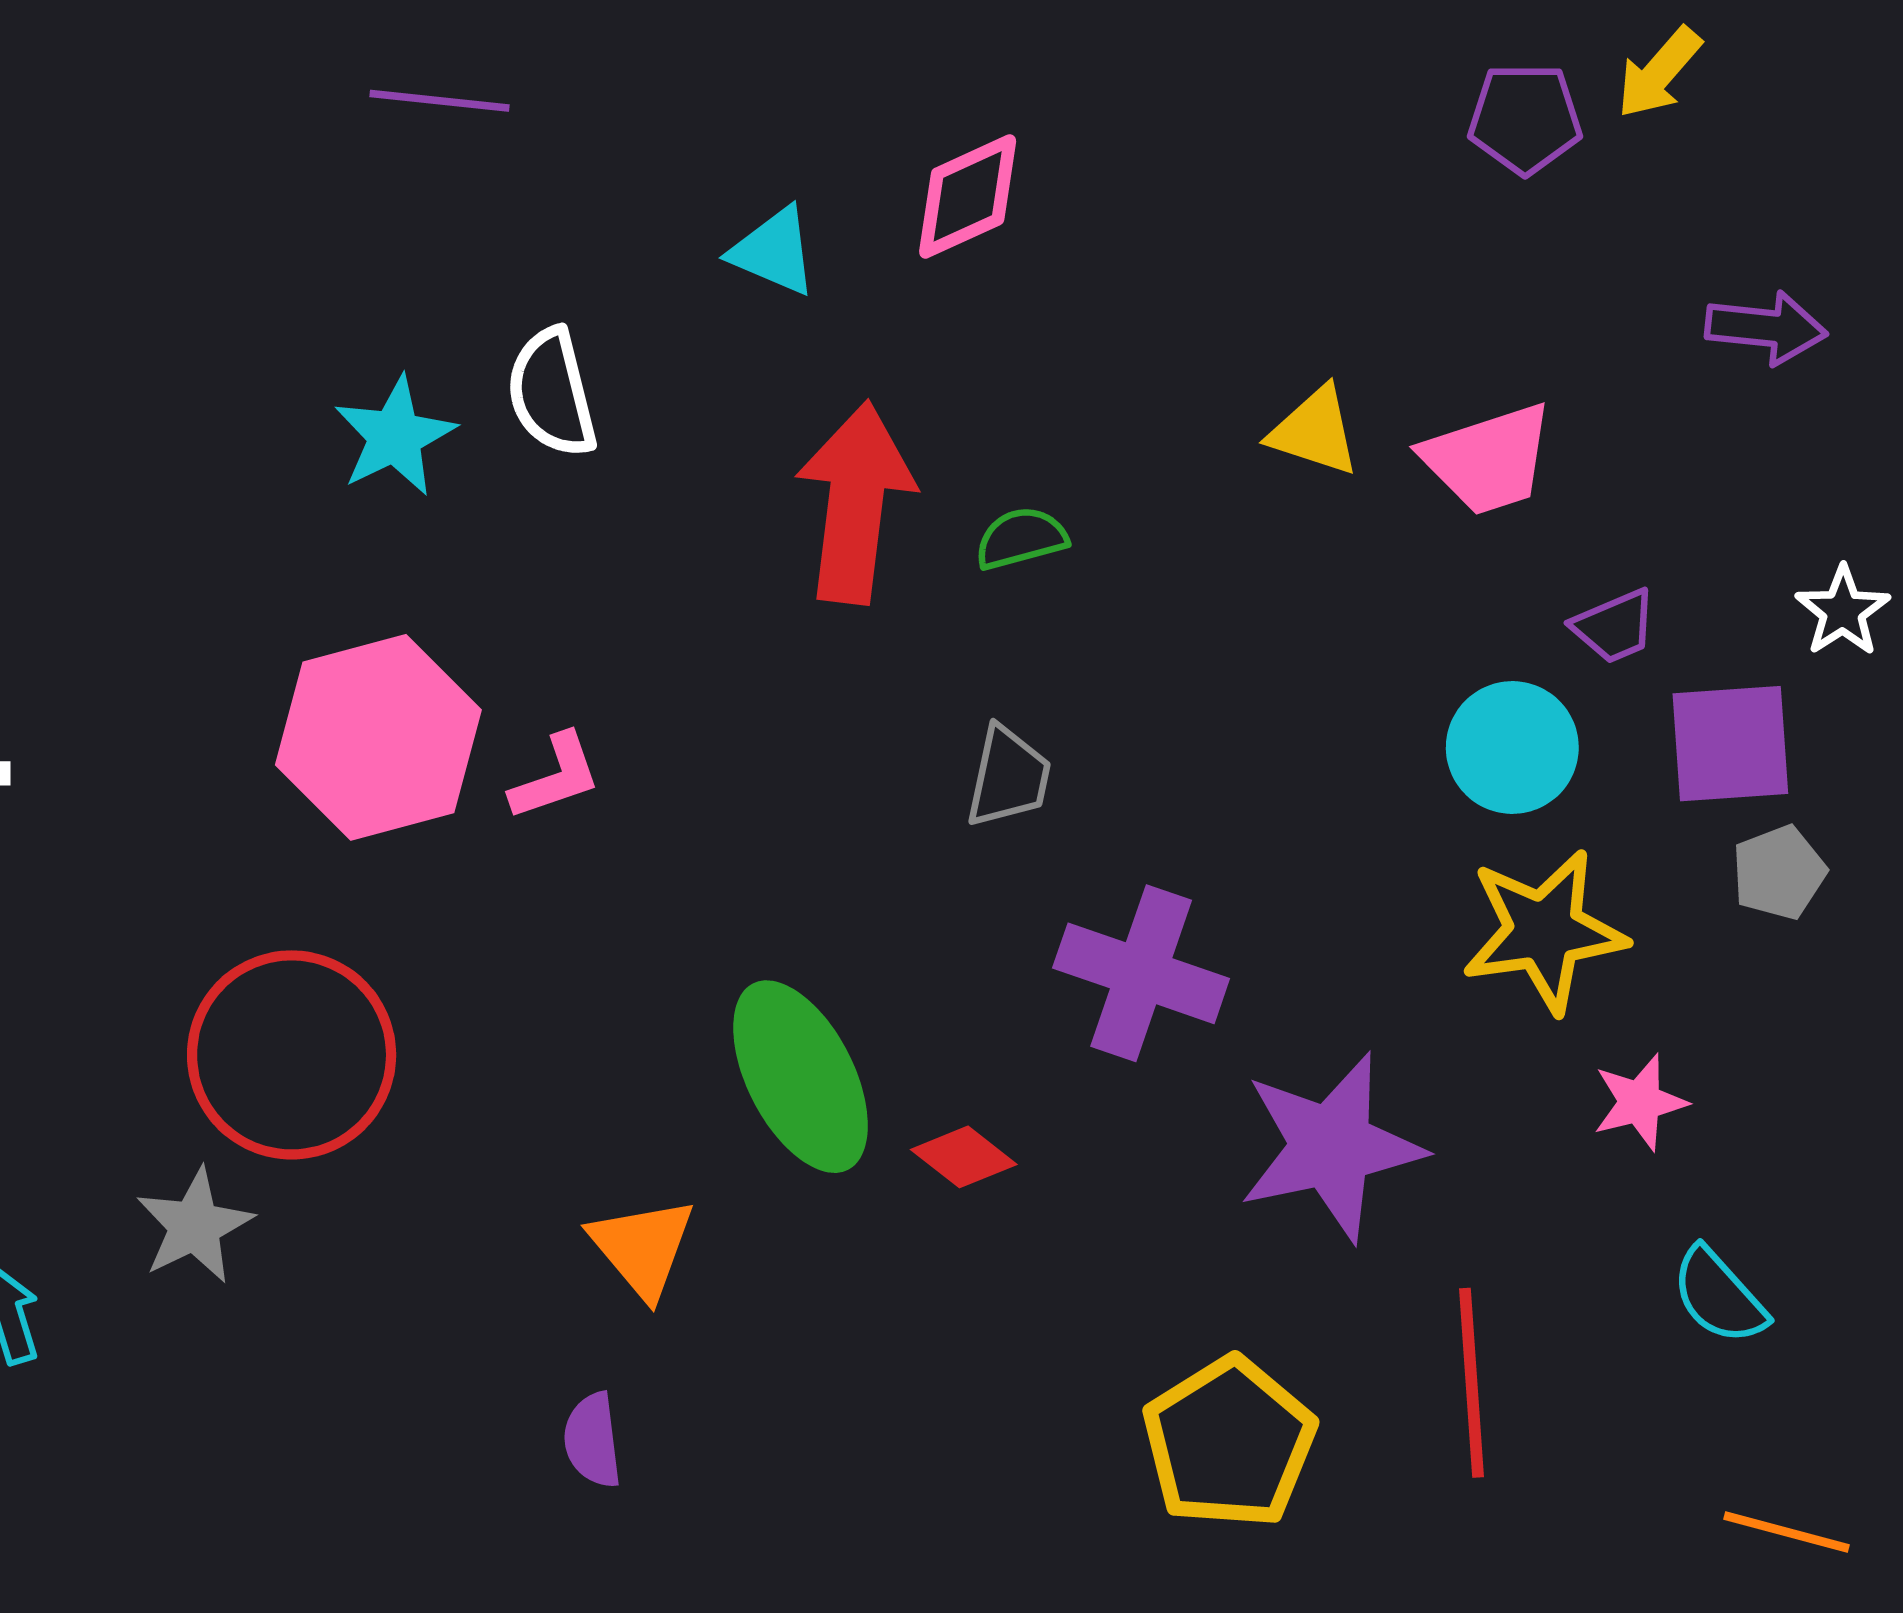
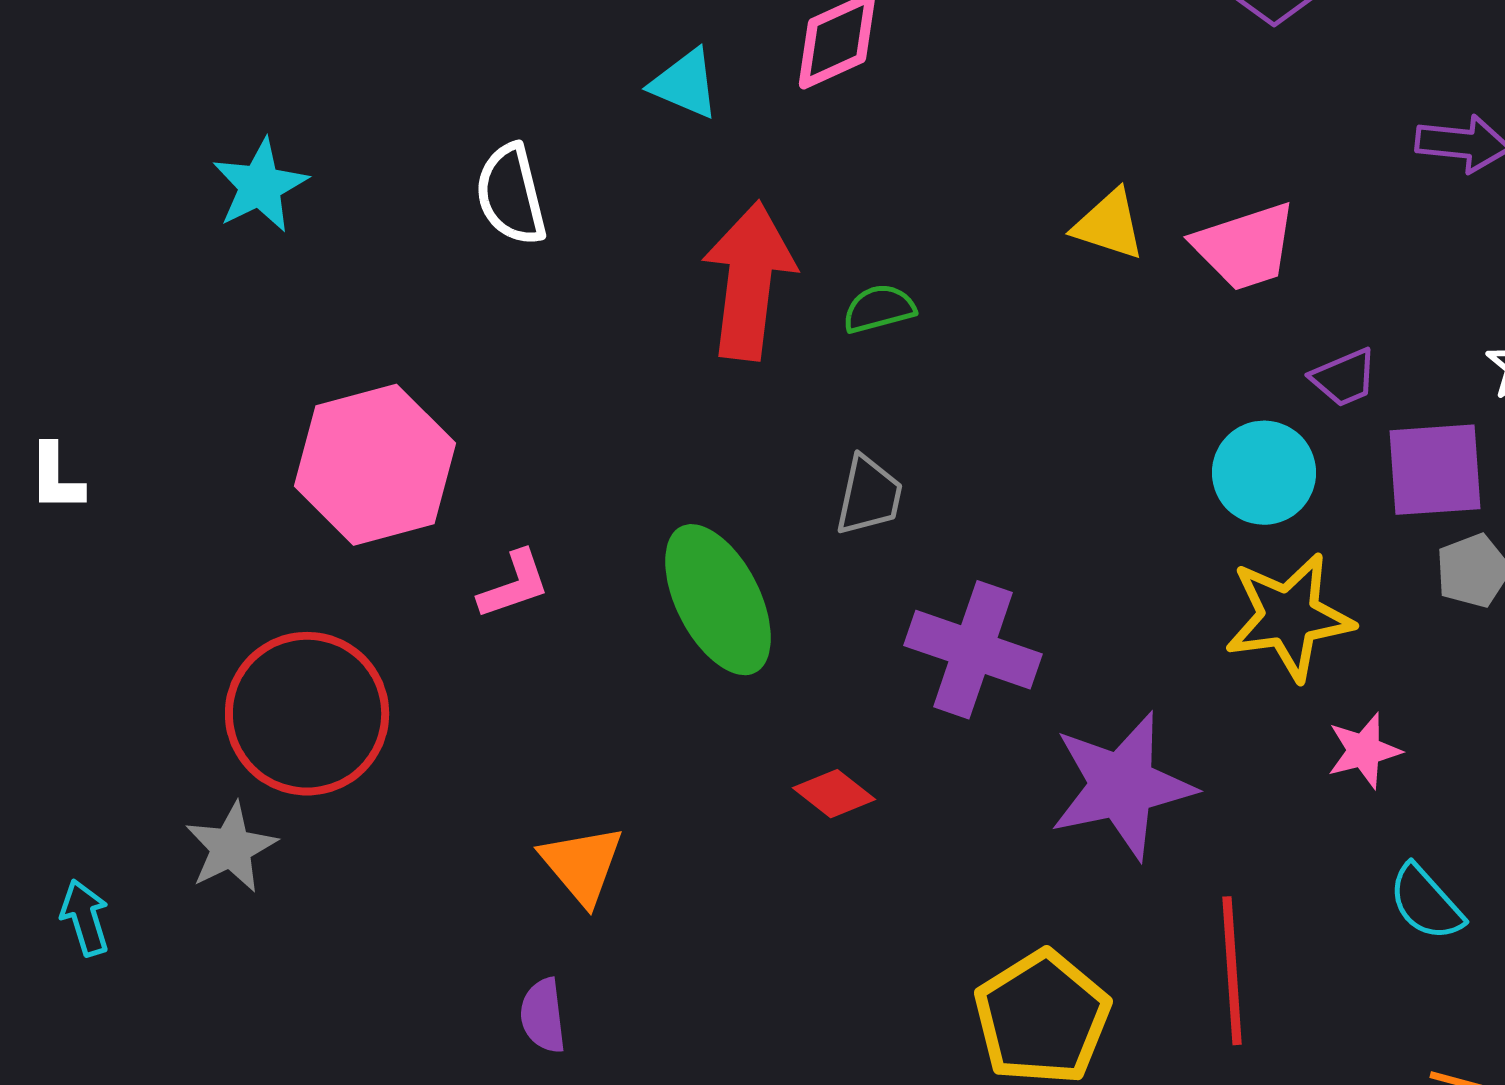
cyan star: (395, 436) -> (260, 186), moved
pink L-shape: (556, 777) -> (514, 585), moved
green ellipse: (801, 1077) -> (718, 600), moved

